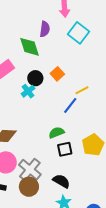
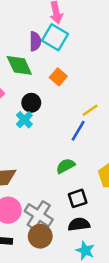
cyan square: (79, 33) -> (55, 37), moved
orange square: (57, 74) -> (58, 77), moved
black square: (65, 149) -> (78, 198), moved
black semicircle: (61, 181) -> (79, 224), turned -30

